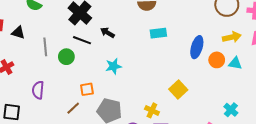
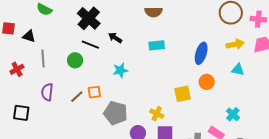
cyan rectangle: (158, 33) -> (157, 45), moved
gray line: (45, 47) -> (43, 59), moved
orange circle: (217, 60) -> (207, 82), moved
yellow square: (178, 89) -> (183, 94), turned 30
brown line: (73, 108) -> (77, 97), moved

